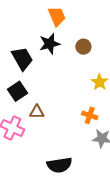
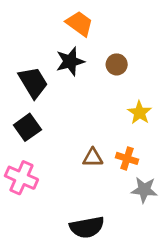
orange trapezoid: (57, 16) -> (79, 24), turned -30
brown triangle: (37, 112) -> (93, 158), moved

